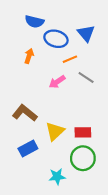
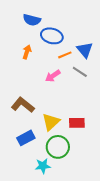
blue triangle: (86, 33) -> (85, 50), moved
green circle: (83, 158) -> (58, 147), moved
cyan star: (57, 177) -> (43, 166), moved

